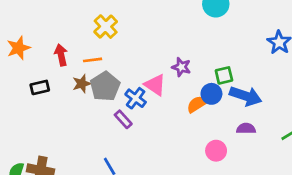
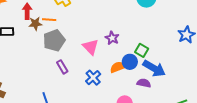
green square: (224, 75) -> (142, 50), turned 32
brown star: (82, 84) -> (35, 24), moved
blue cross: (136, 98) -> (93, 78), moved
purple semicircle: (246, 129) -> (144, 83), moved

